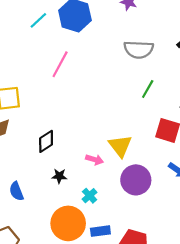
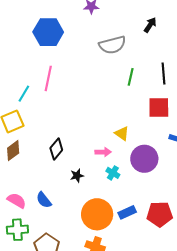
cyan line: (38, 20) -> (24, 94), moved
yellow triangle: (120, 146) -> (122, 133), size x0.7
cyan cross: (90, 196) -> (113, 173), moved

